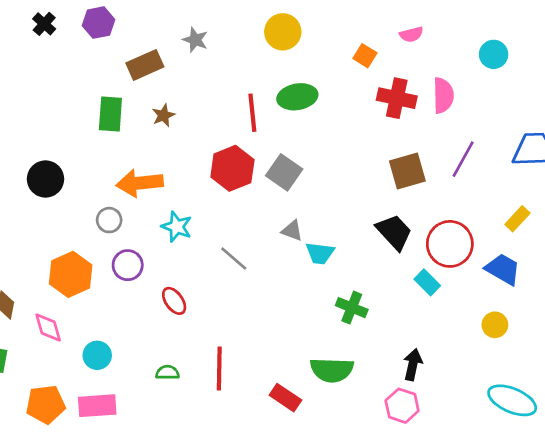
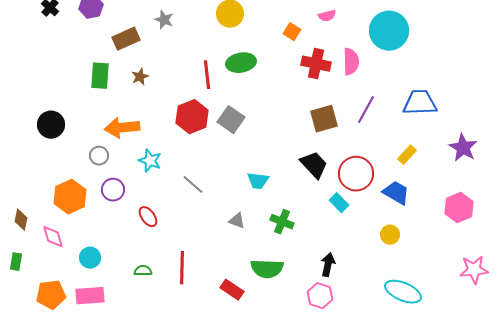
cyan circle: (494, 54) -> (389, 31), size x1.8
gray triangle: (292, 231) -> (237, 221), moved

